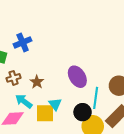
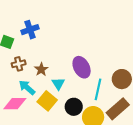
cyan triangle: (55, 104) -> (58, 84), moved
black circle: (83, 112) -> (74, 107), moved
yellow square: (45, 113) -> (47, 101), turned 36

